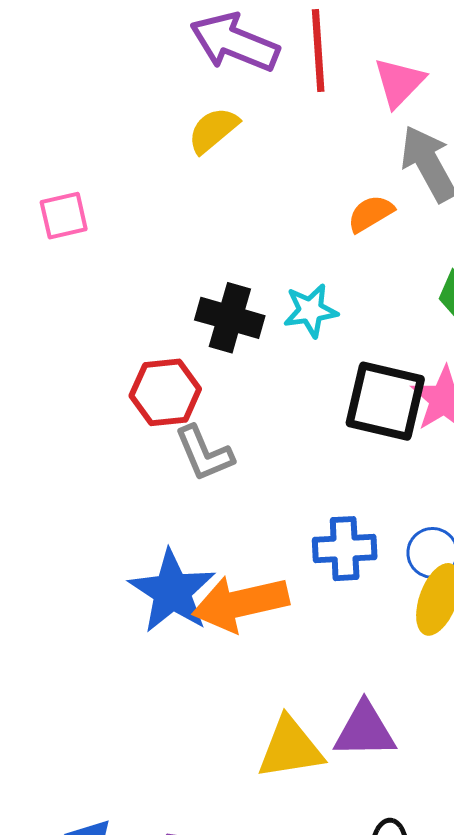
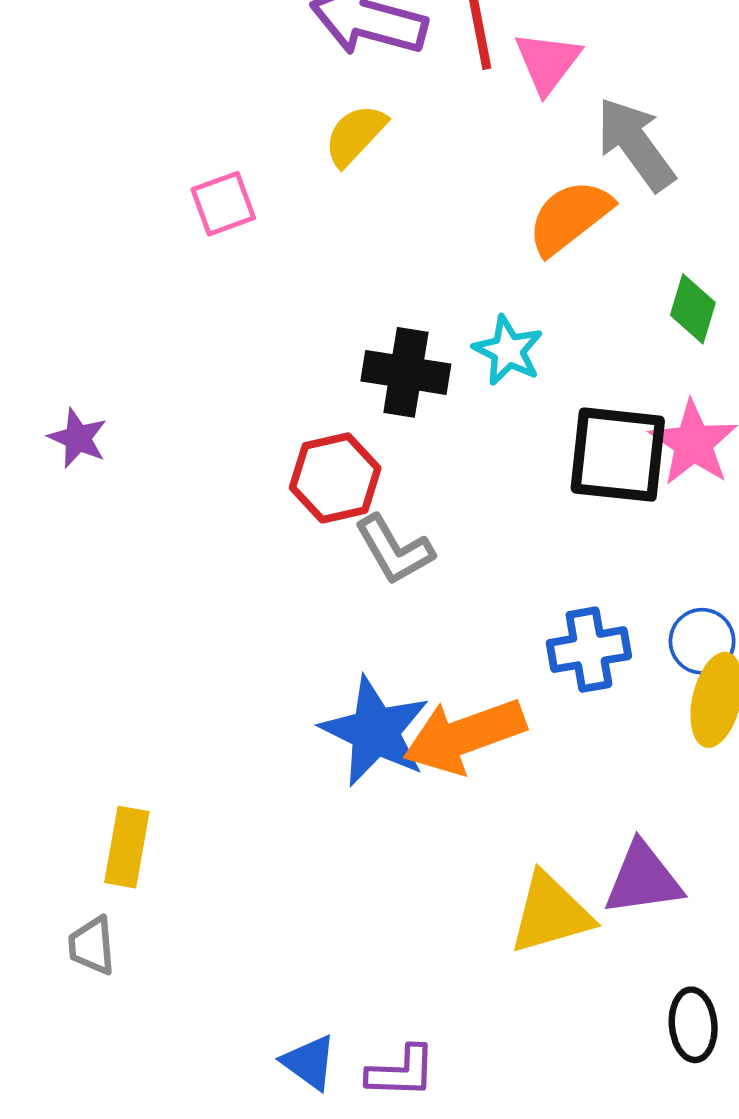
pink triangle: (399, 82) -> (548, 62), moved
orange semicircle: (371, 214) -> (570, 217), size x1.5
pink square: (64, 216) -> (223, 204), moved
cyan star: (311, 311) -> (508, 351), turned -30

